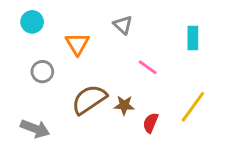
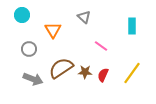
red semicircle: (151, 123) -> (103, 75), moved
gray arrow: (35, 129) -> (33, 79), moved

